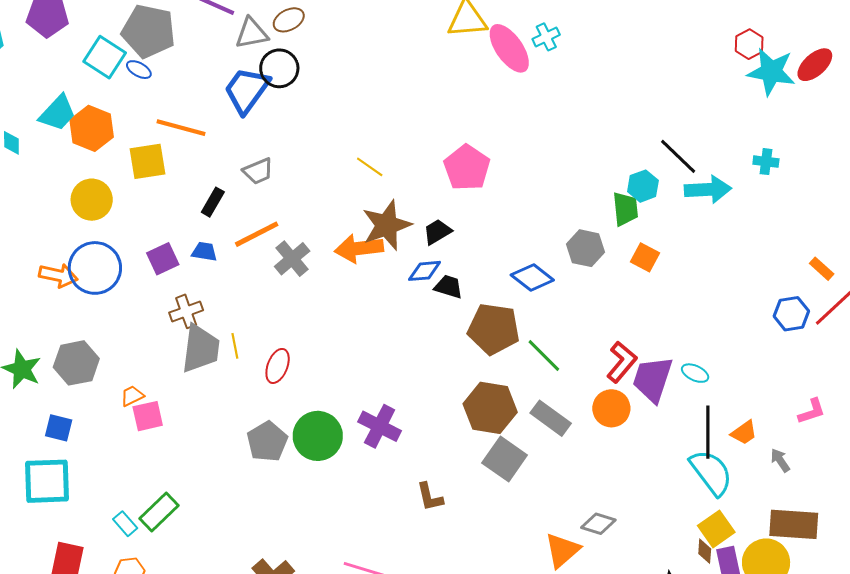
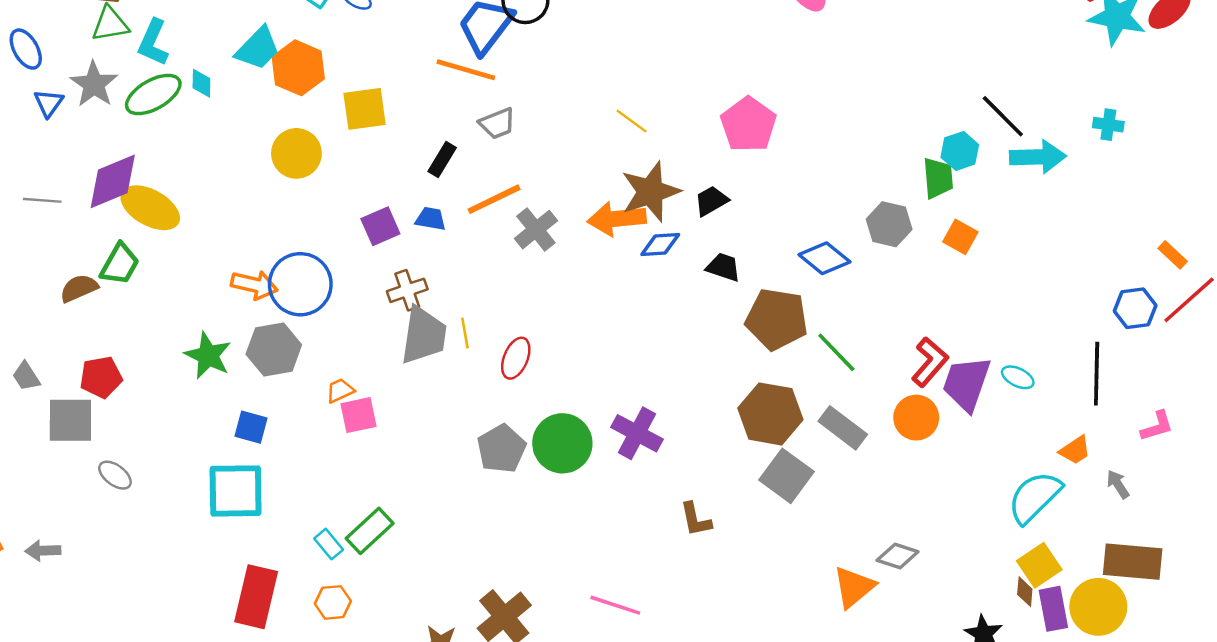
orange line: (181, 128) -> (466, 70), moved
blue circle: (95, 268) -> (300, 284), moved
blue diamond: (425, 271) -> (660, 244), moved
orange arrow: (58, 275) -> (254, 285), moved
black line: (708, 432) -> (1097, 374), moved
cyan semicircle: (711, 472) -> (1035, 497), turned -99

